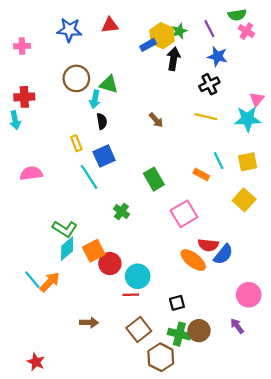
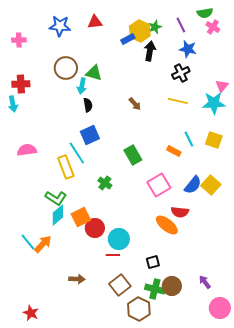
yellow rectangle: (76, 143) -> (66, 167), moved, size x1.6
yellow square: (248, 162) -> (214, 140), turned 30
yellow square: (244, 200) -> (211, 185), moved
blue semicircle: (223, 254) -> (193, 185), moved
pink circle: (249, 295) -> (220, 308), moved

